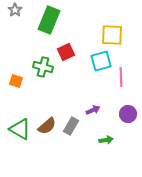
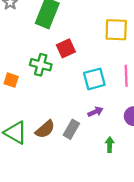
cyan square: (101, 61) -> (94, 79), moved
green arrow: (106, 140) -> (110, 145), turned -80

